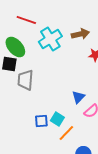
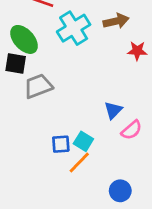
gray trapezoid: (25, 80) -> (38, 86), turned 65
orange line: (66, 133) -> (79, 163), moved

